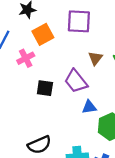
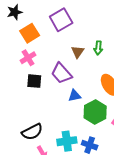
purple square: (79, 21) -> (61, 20), turned -30
pink cross: (26, 58) -> (28, 58), moved

